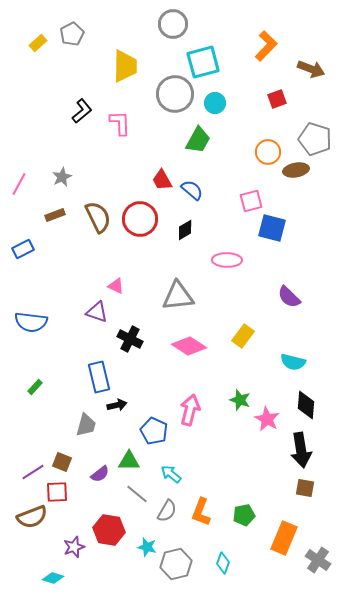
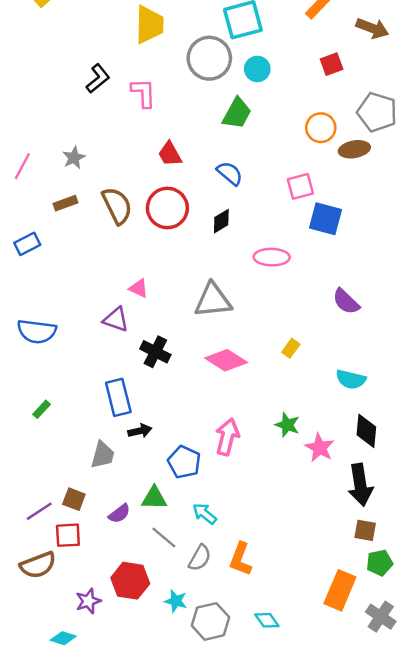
red trapezoid: (162, 180) -> (170, 154), moved
yellow rectangle: (243, 336) -> (291, 348), size x0.7
green pentagon: (244, 515) -> (380, 563), moved
cyan diamond: (223, 563) -> (267, 620), turned -55

